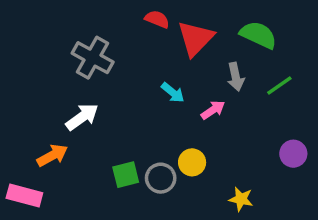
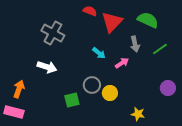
white arrow: (82, 117) -> (47, 67), turned 54
orange arrow: (52, 155) -> (19, 89), moved, turned -42
gray circle: (161, 178) -> (92, 85), moved

